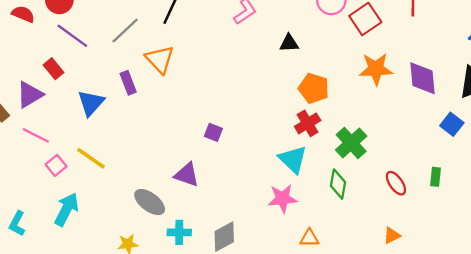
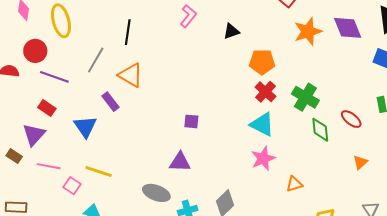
green diamond: (338, 184) -> (320, 130), moved

